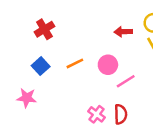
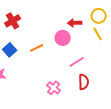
pink circle: (108, 65) -> (63, 38), moved
red semicircle: (121, 114) -> (84, 82), moved

